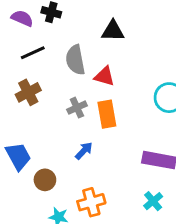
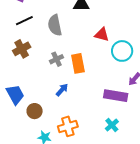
red triangle: (104, 76) -> (102, 35), moved

